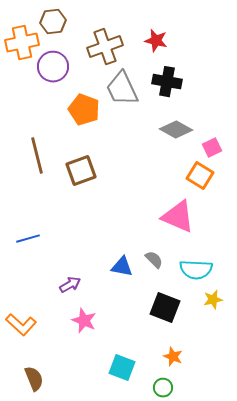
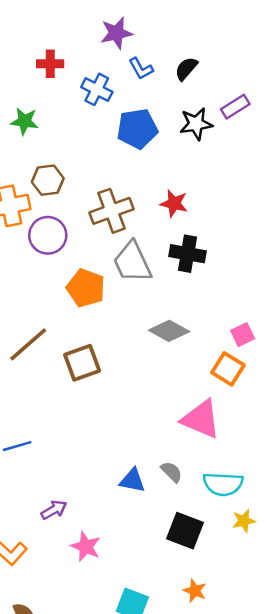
gray diamond: (176, 130) -> (169, 331), moved
brown line: (37, 156) -> (28, 344), turned 63
purple arrow: (70, 285) -> (54, 510), moved

